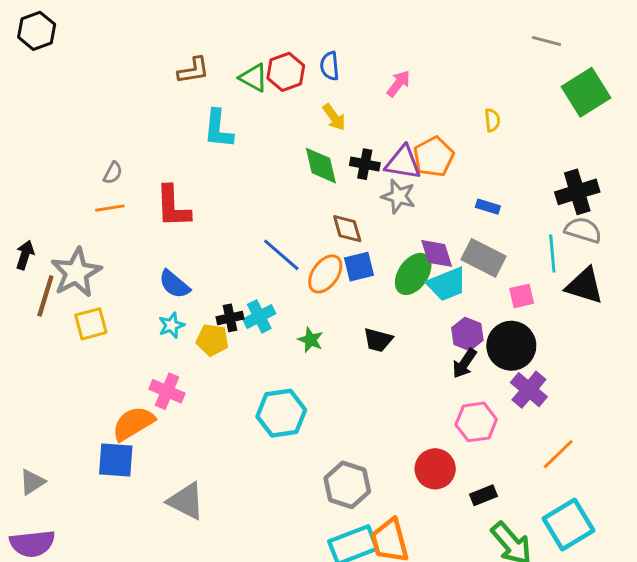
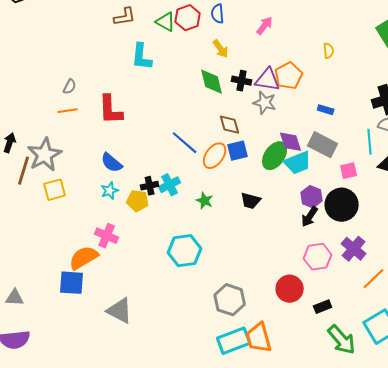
purple cross: (529, 390) -> (354, 249), moved
gray triangle: (32, 482) -> (15, 298), turned 36

